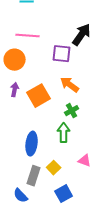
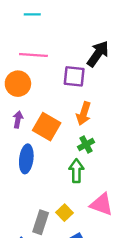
orange arrow: (70, 85) -> (84, 113), turned -108
orange square: (39, 96) -> (47, 127), turned -30
blue ellipse: (32, 144) -> (26, 159), moved
pink triangle: (85, 161) -> (102, 204), size x1.5

